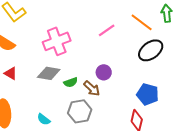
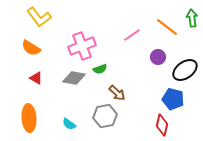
black ellipse: (151, 50) -> (185, 70), moved
purple circle: (104, 72) -> (158, 57), moved
green semicircle: (71, 82) -> (100, 69), moved

